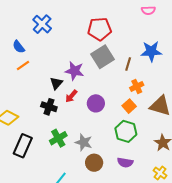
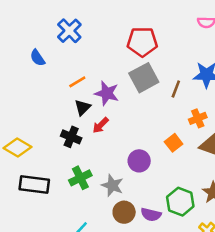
orange line: (23, 66) -> (77, 82), moved
orange cross: (137, 86) -> (198, 118), moved
purple circle: (96, 103) -> (139, 161), moved
green hexagon: (126, 131) -> (180, 202), moved
black rectangle: (23, 146) -> (34, 184), turned 70
purple semicircle: (125, 162) -> (151, 215), moved

